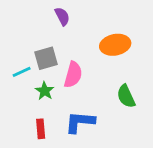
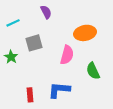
cyan line: (22, 72) -> (13, 23), moved
pink semicircle: (73, 75) -> (67, 55), moved
green star: (45, 91) -> (11, 57), moved

